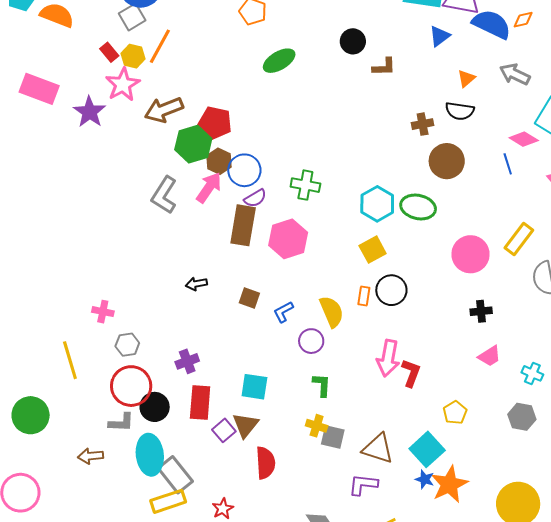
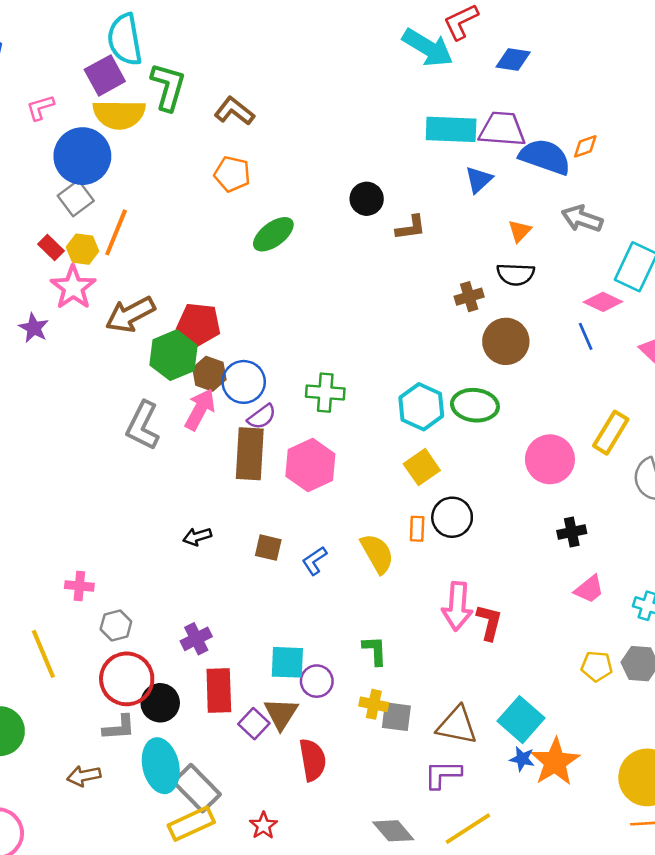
purple star: (89, 112) -> (34, 328), size x0.7
purple circle: (311, 341) -> (317, 681), moved
yellow pentagon: (455, 413) -> (597, 666), moved, turned -30

